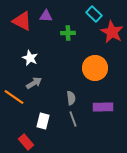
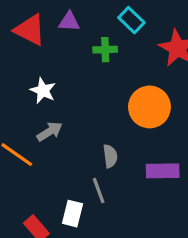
cyan rectangle: (94, 14) -> (131, 20), moved
gray line: (73, 119) -> (99, 191), moved
white rectangle: (43, 121) -> (72, 214), moved

